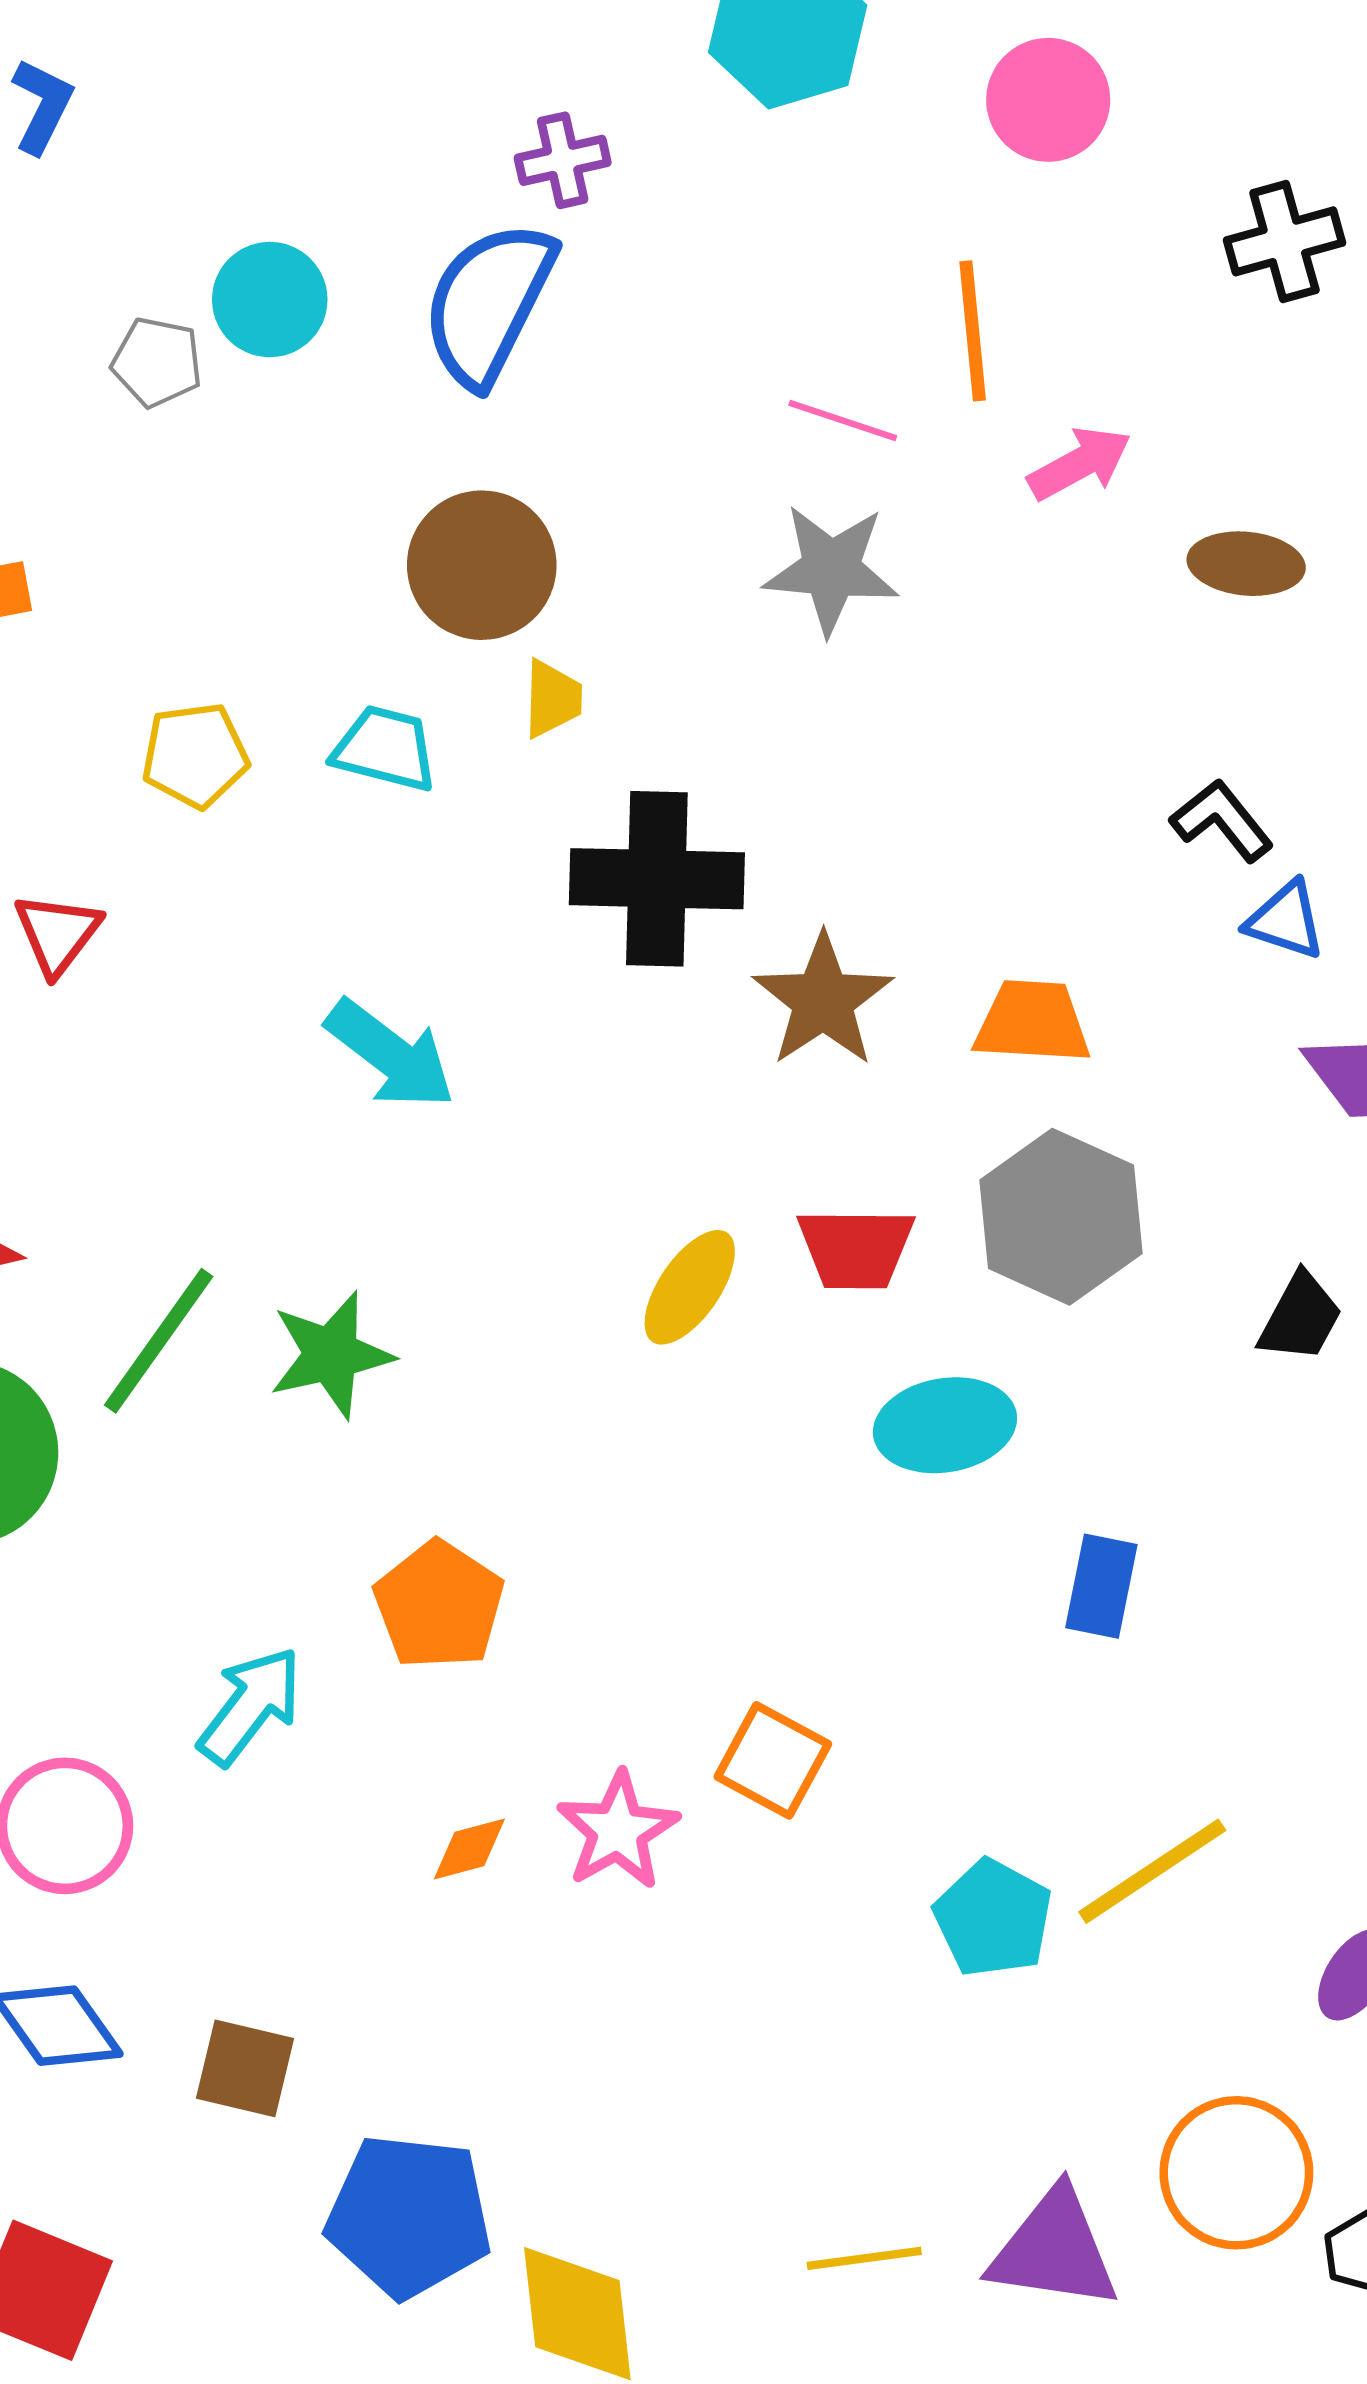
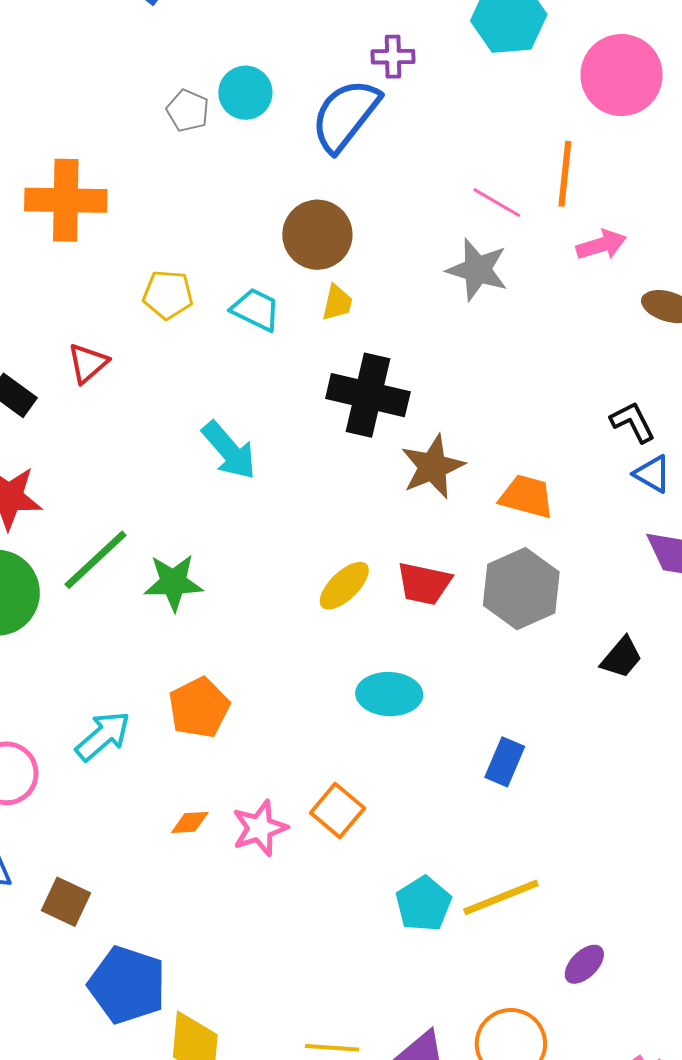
pink circle: (1048, 100) -> (621, 75), size x1.4
cyan ellipse: (945, 1425) -> (389, 694), moved

